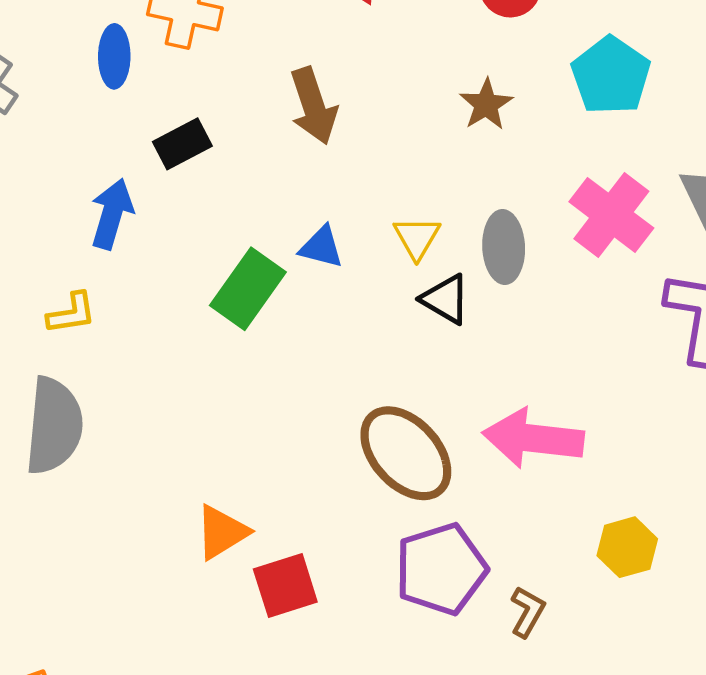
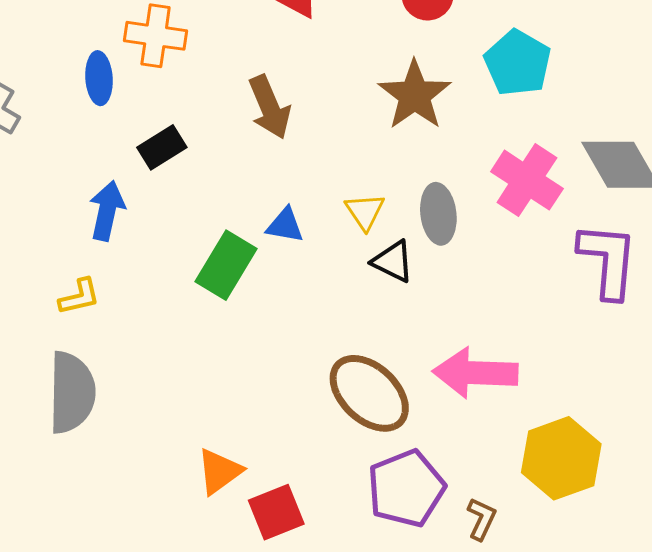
brown star: (486, 105) -> (415, 95), size x1.6
yellow hexagon: (627, 547) -> (561, 458), size x1.6

